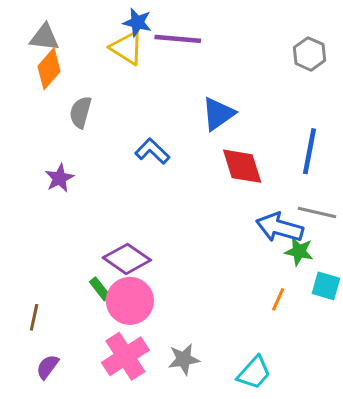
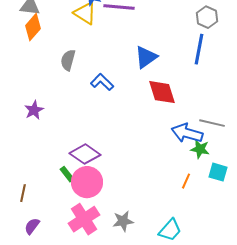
gray semicircle: (80, 112) -> (68, 60), moved
blue line: (309, 151) -> (199, 49), moved
purple star: (60, 178) -> (34, 110), moved

